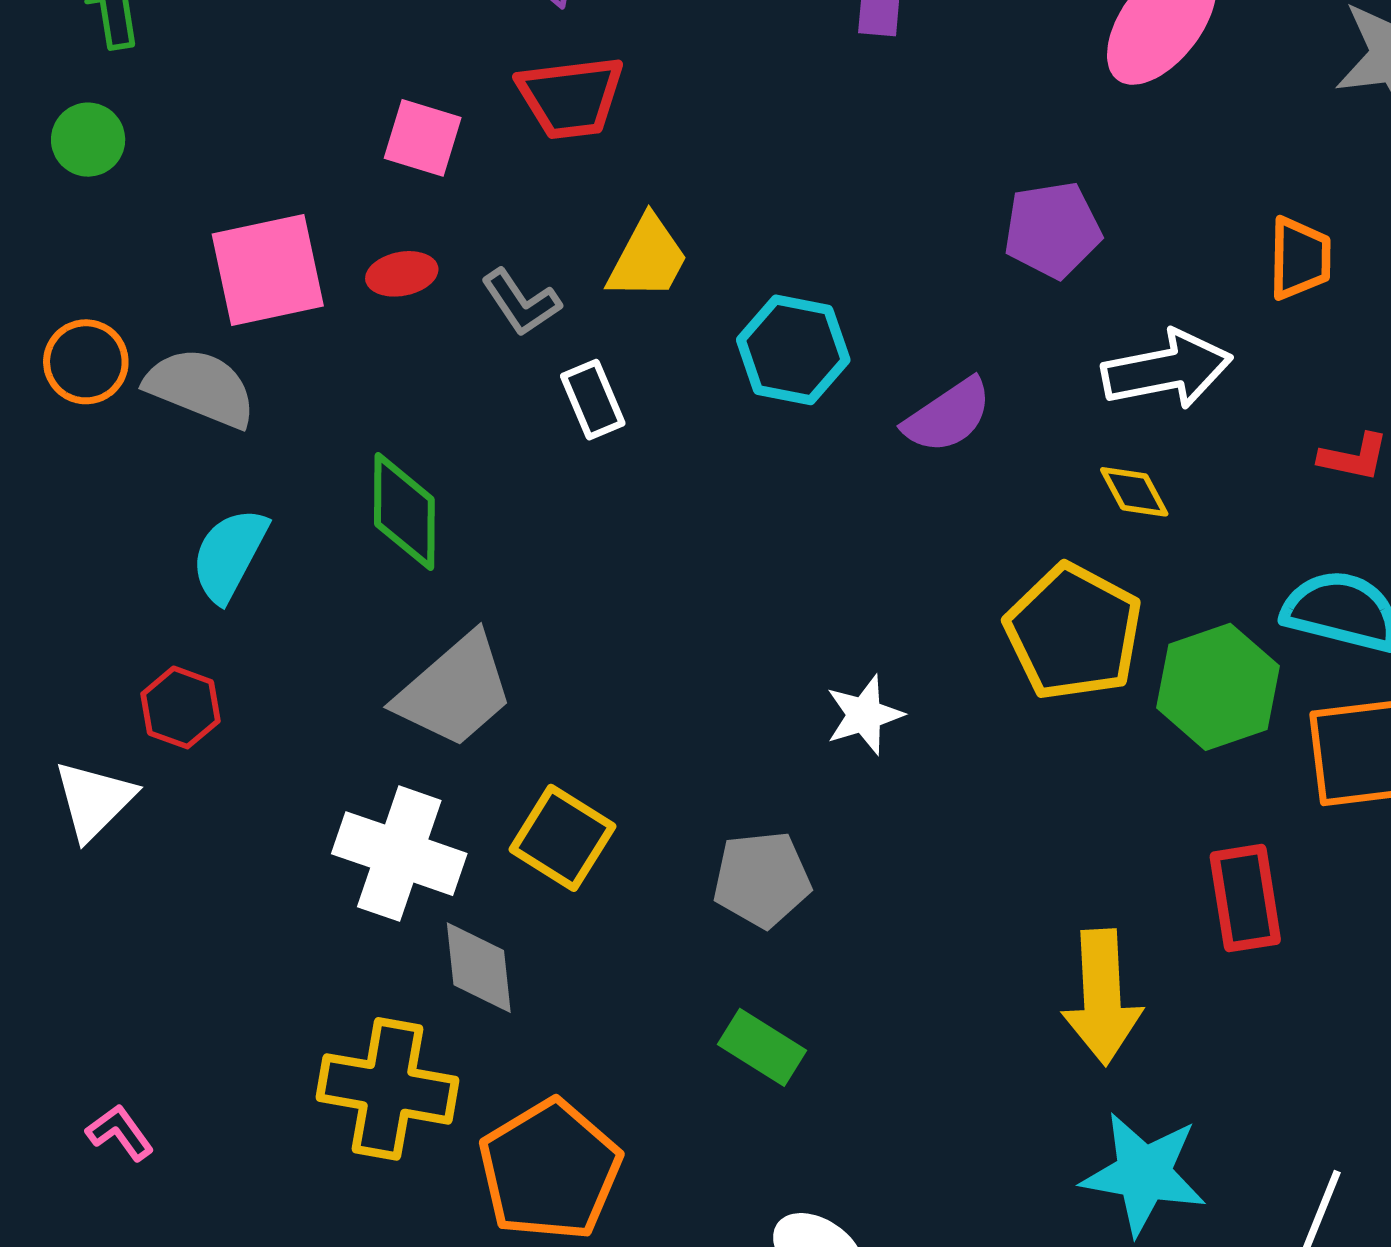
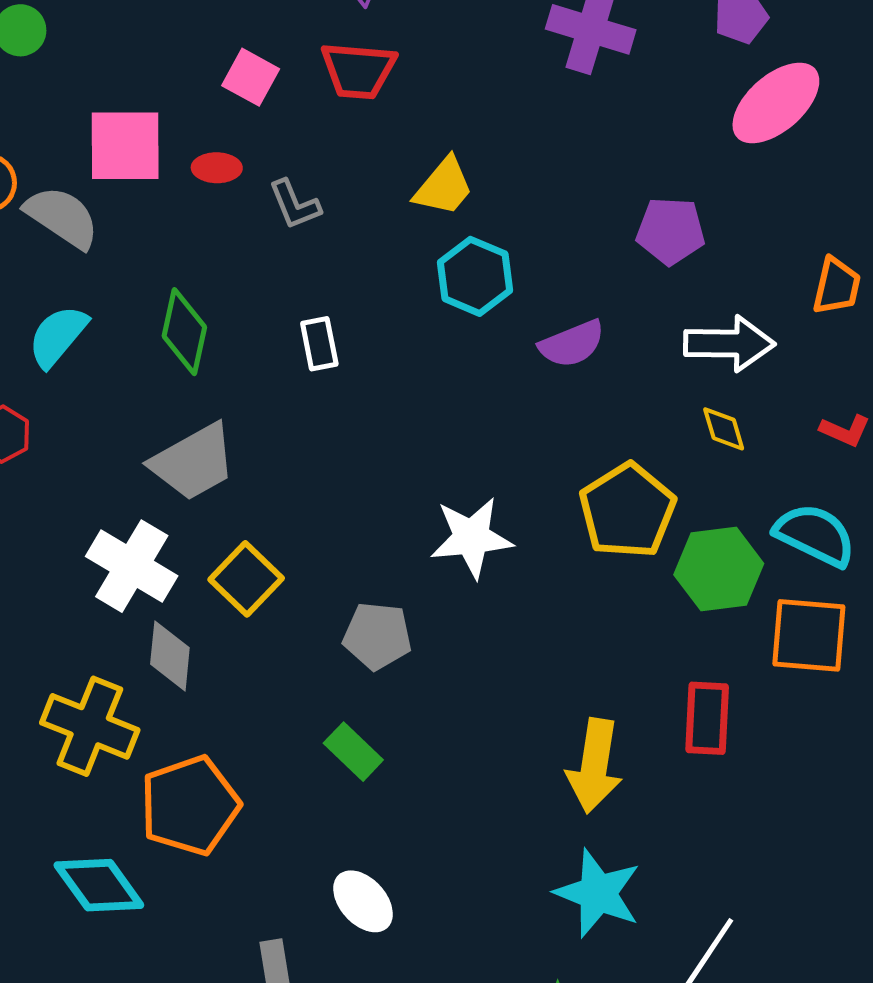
yellow trapezoid: (648, 258) -> (444, 187), moved
white rectangle: (593, 400) -> (319, 344), moved
yellow diamond: (1134, 492) -> (724, 429), moved
white star: (864, 715) -> (472, 538), size x1.5

